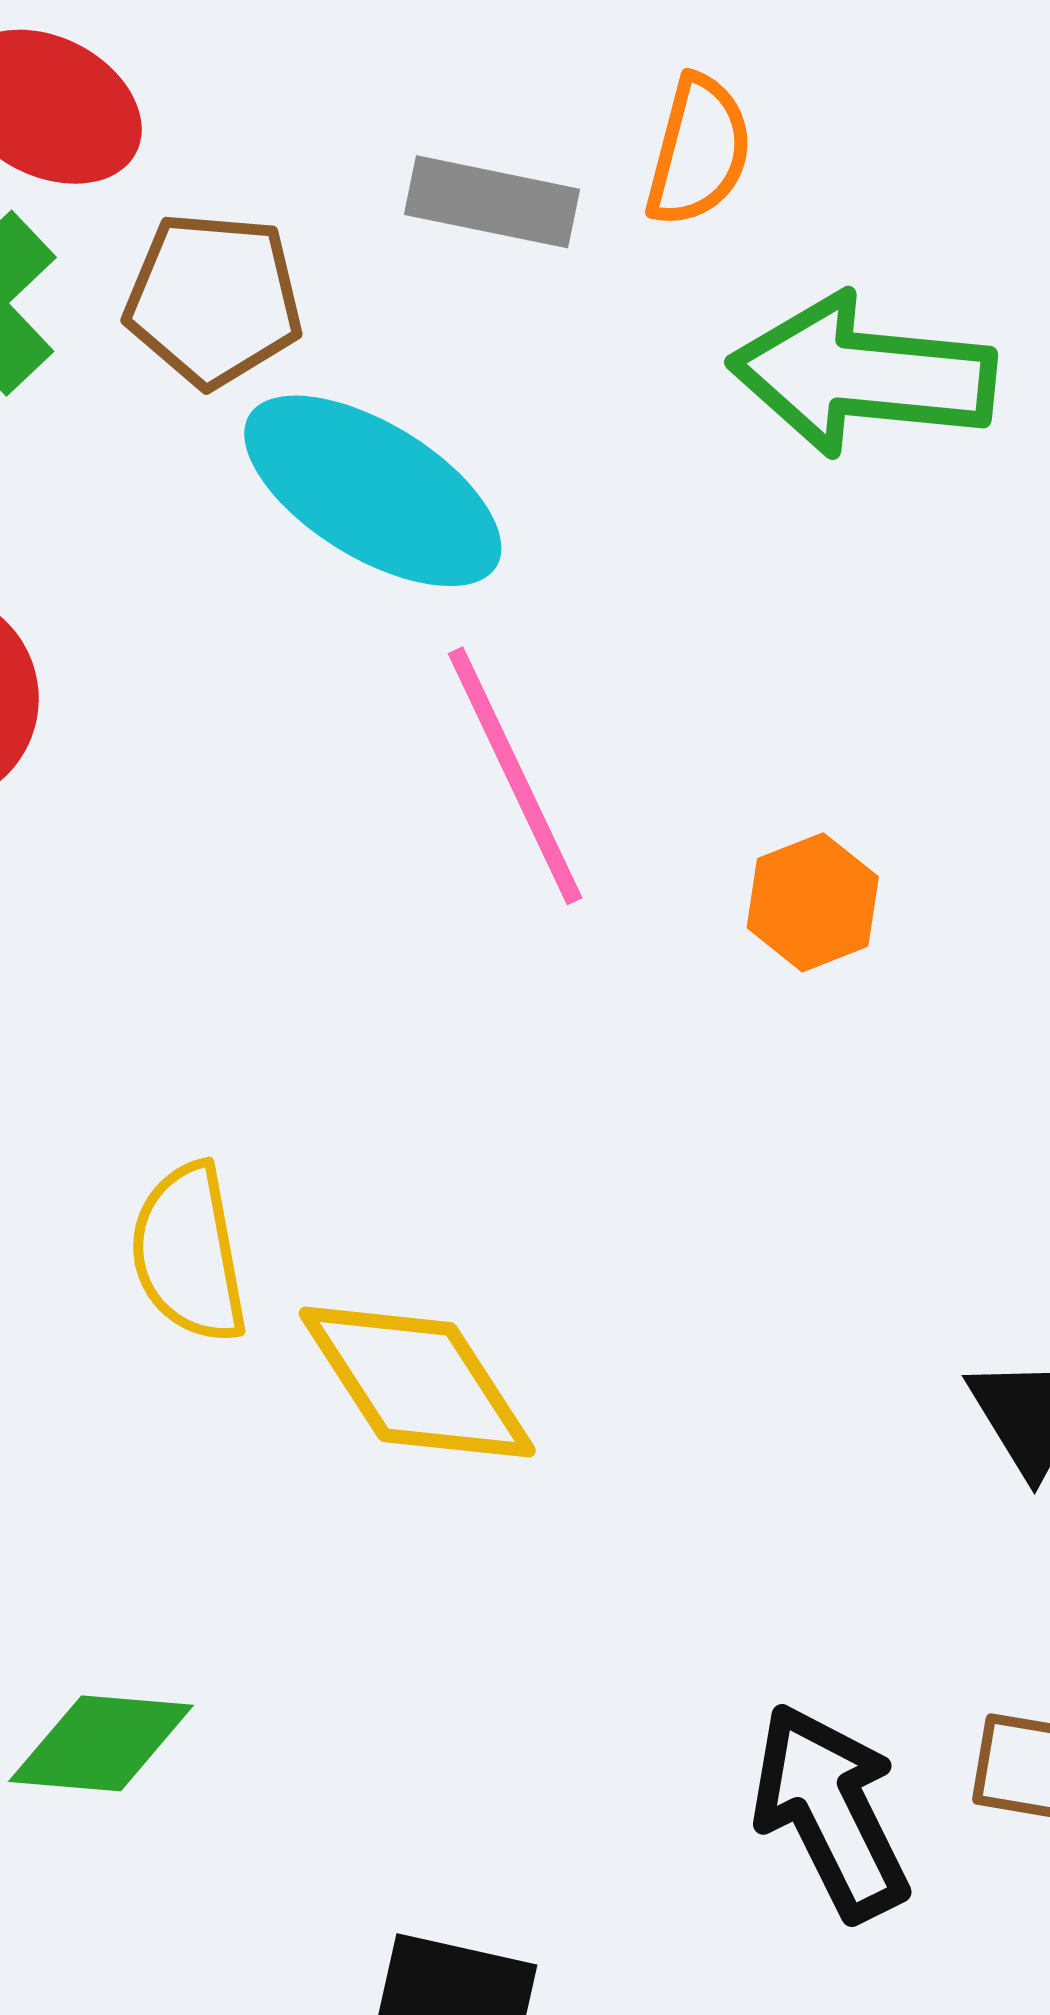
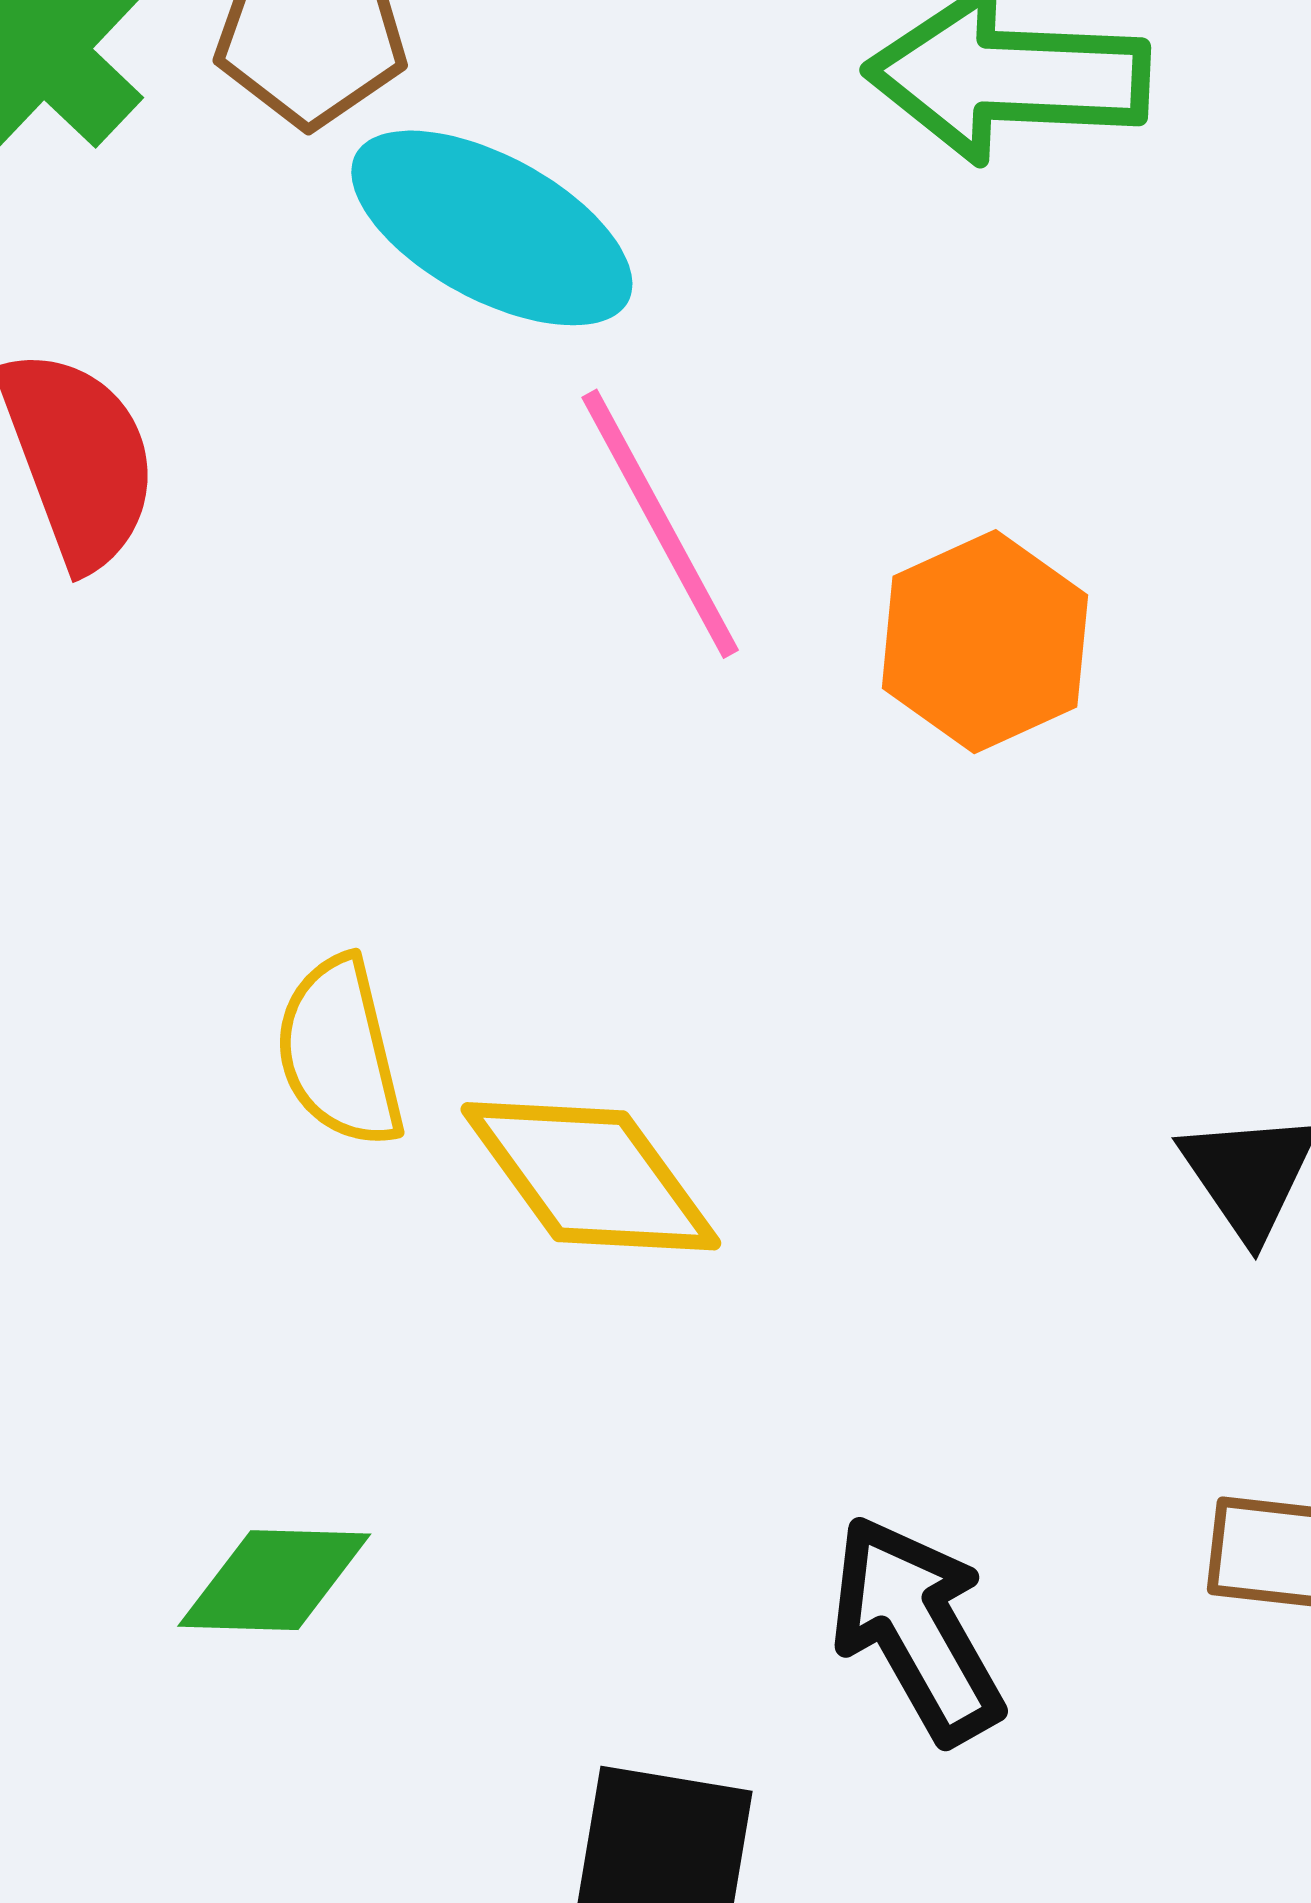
orange hexagon: (813, 902) -> (985, 642), size x1.5
black arrow: (830, 1812) -> (917, 1629), moved

